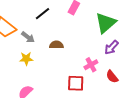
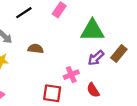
green triangle: (106, 23) -> (92, 30), turned 35

